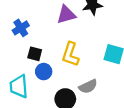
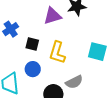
black square: (35, 54) -> (32, 44), moved

